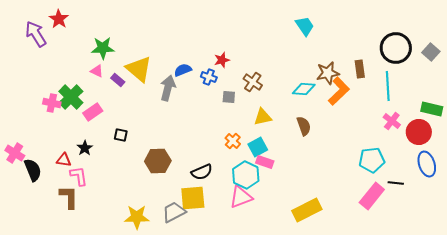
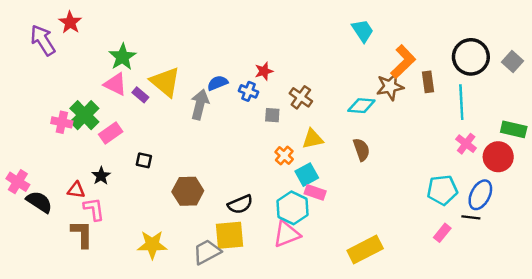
green star: (103, 48) -> (122, 57), turned -30
pink triangle: (97, 71) -> (115, 84), size x1.5
orange L-shape: (339, 91) -> (403, 62), moved
orange cross: (233, 141) -> (284, 156), moved
blue ellipse: (427, 164) -> (480, 195), moved, turned 45
black semicircle: (33, 170) -> (39, 202), turned -35
pink rectangle: (372, 196) -> (442, 233), size x0.6
yellow star: (137, 217) -> (152, 245), moved

